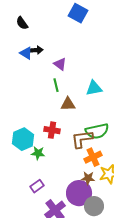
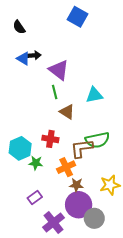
purple triangle: (60, 64) -> (59, 70), size x1.5
brown triangle: (68, 104) -> (67, 112), turned 35
orange cross: (93, 157) -> (66, 167), moved
brown star: (88, 178) -> (76, 185), moved

